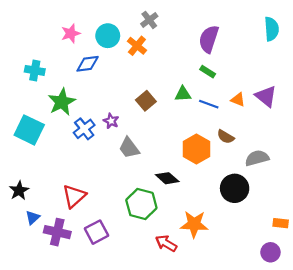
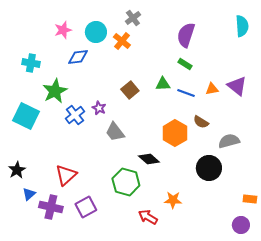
orange triangle: (238, 100) -> (212, 89), turned -32
orange star: (194, 224) -> (173, 200), size x0.7

